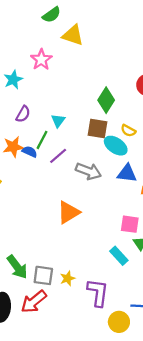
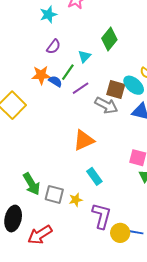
green diamond: (106, 100) -> (109, 39), moved
brown square: (98, 129) -> (116, 90), moved
cyan rectangle: (119, 256) -> (94, 176), moved
red arrow: (34, 302) -> (40, 235), moved
yellow circle: (119, 322) -> (120, 233), moved

